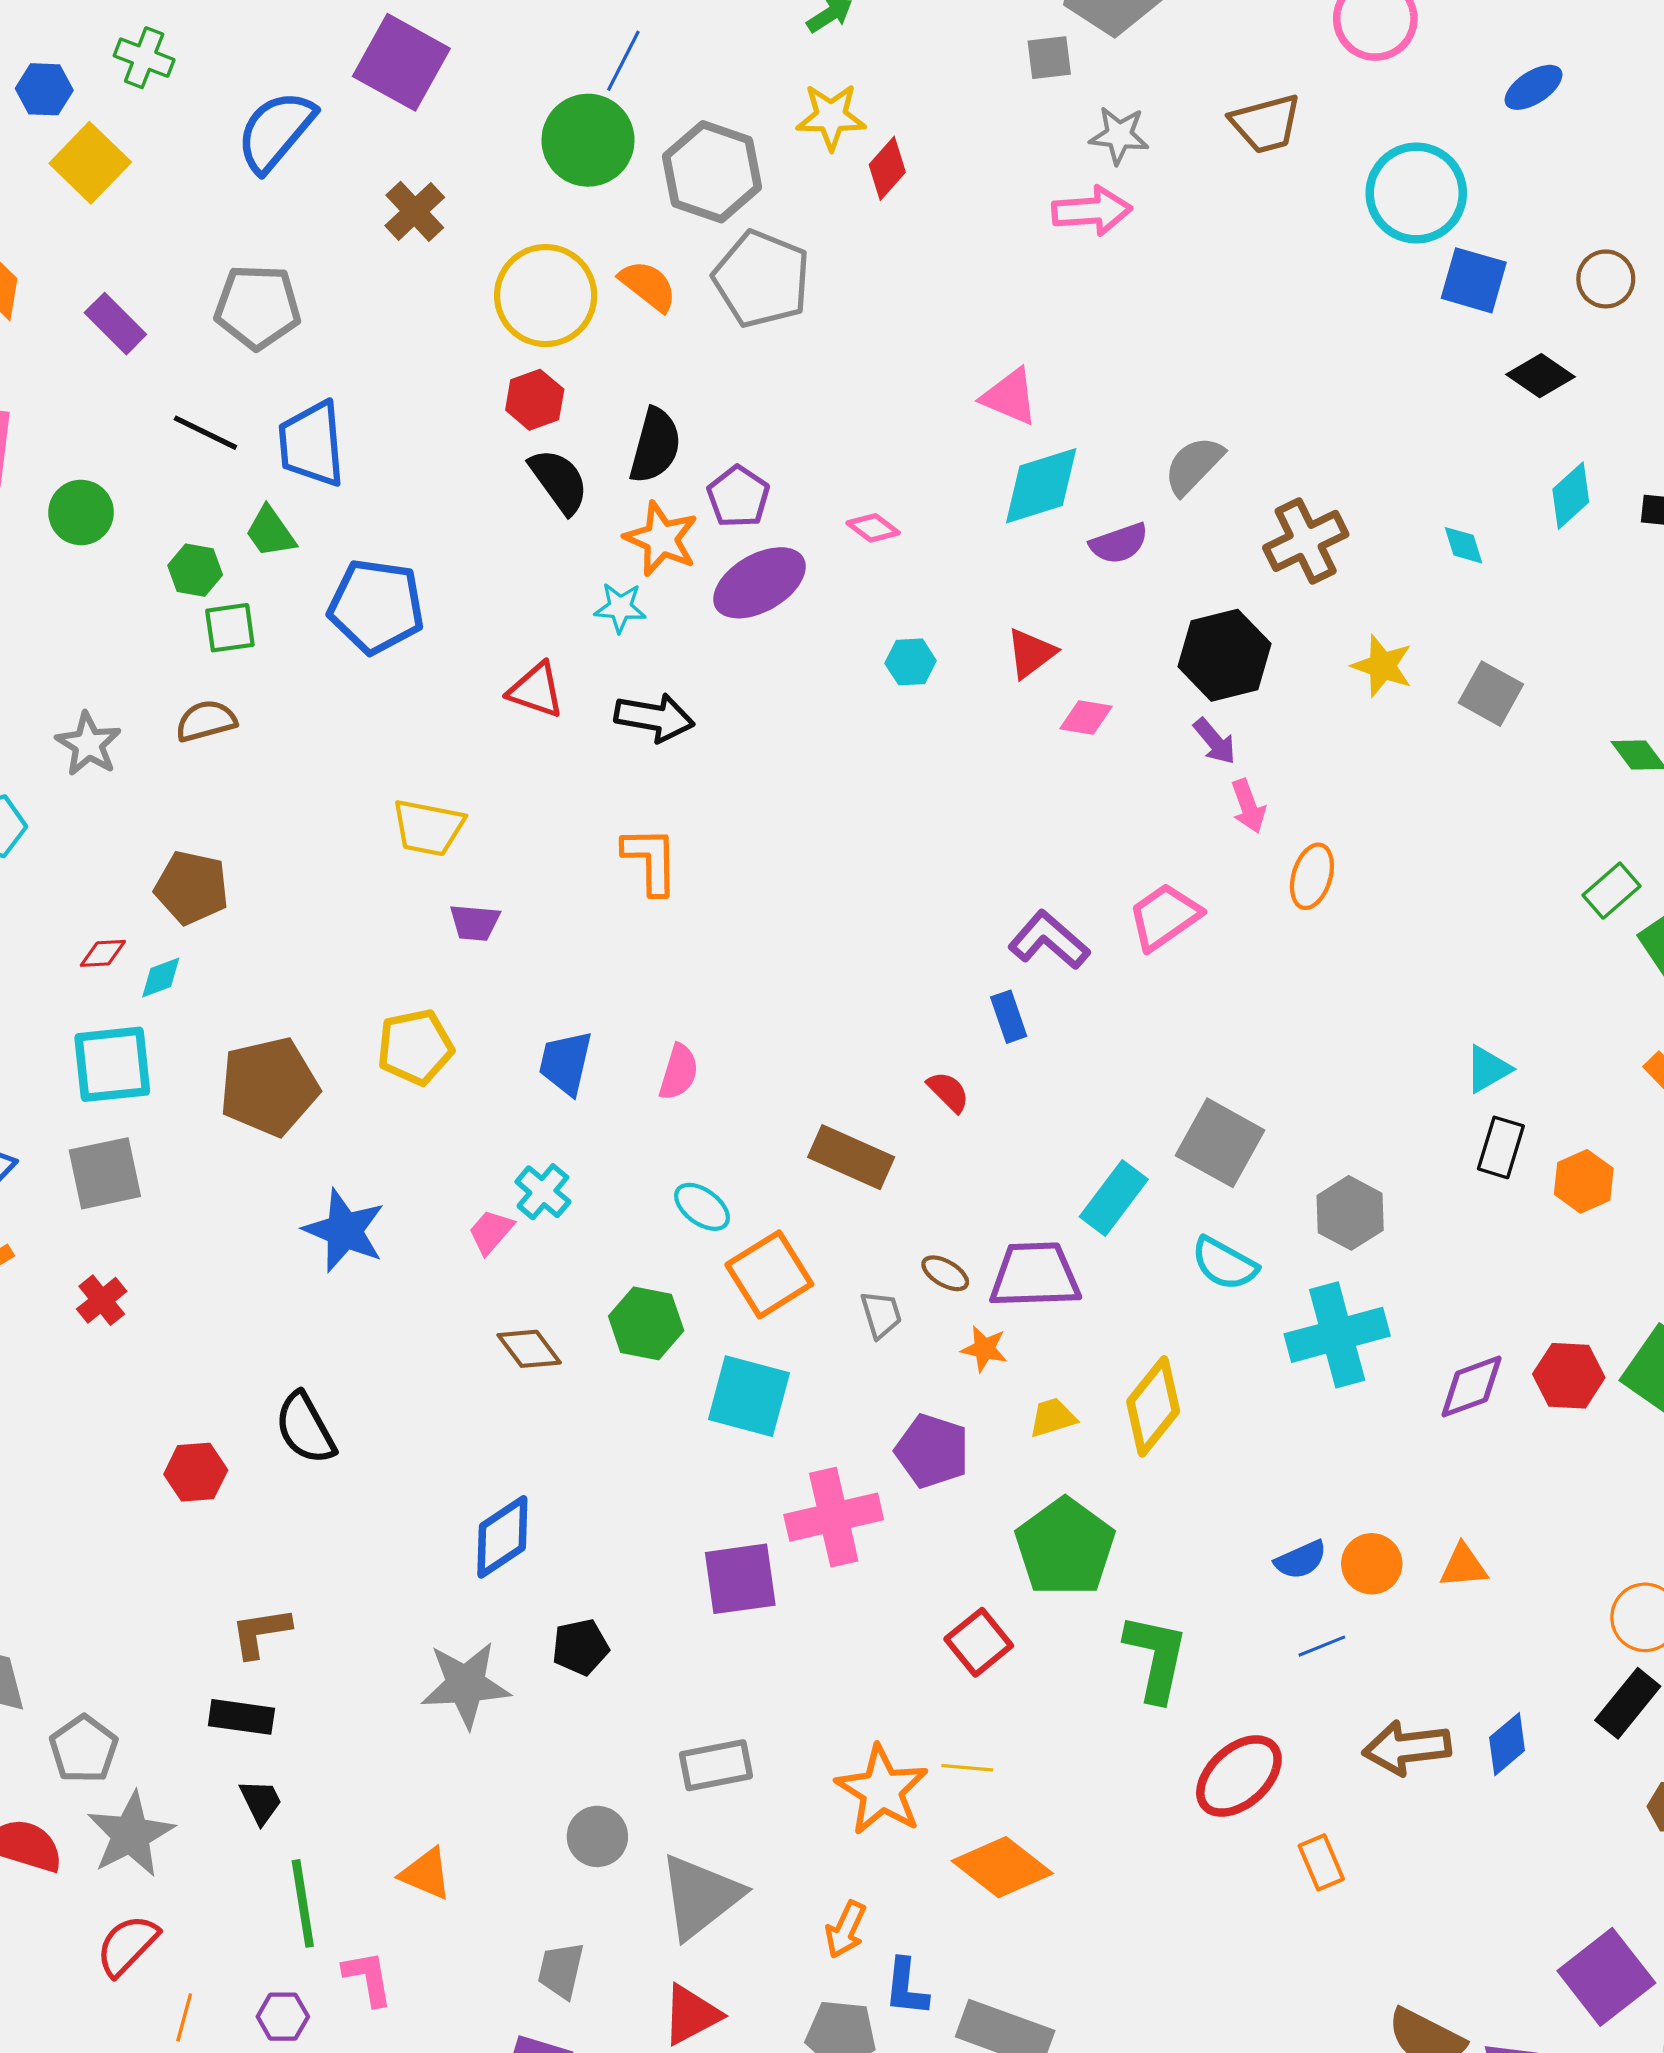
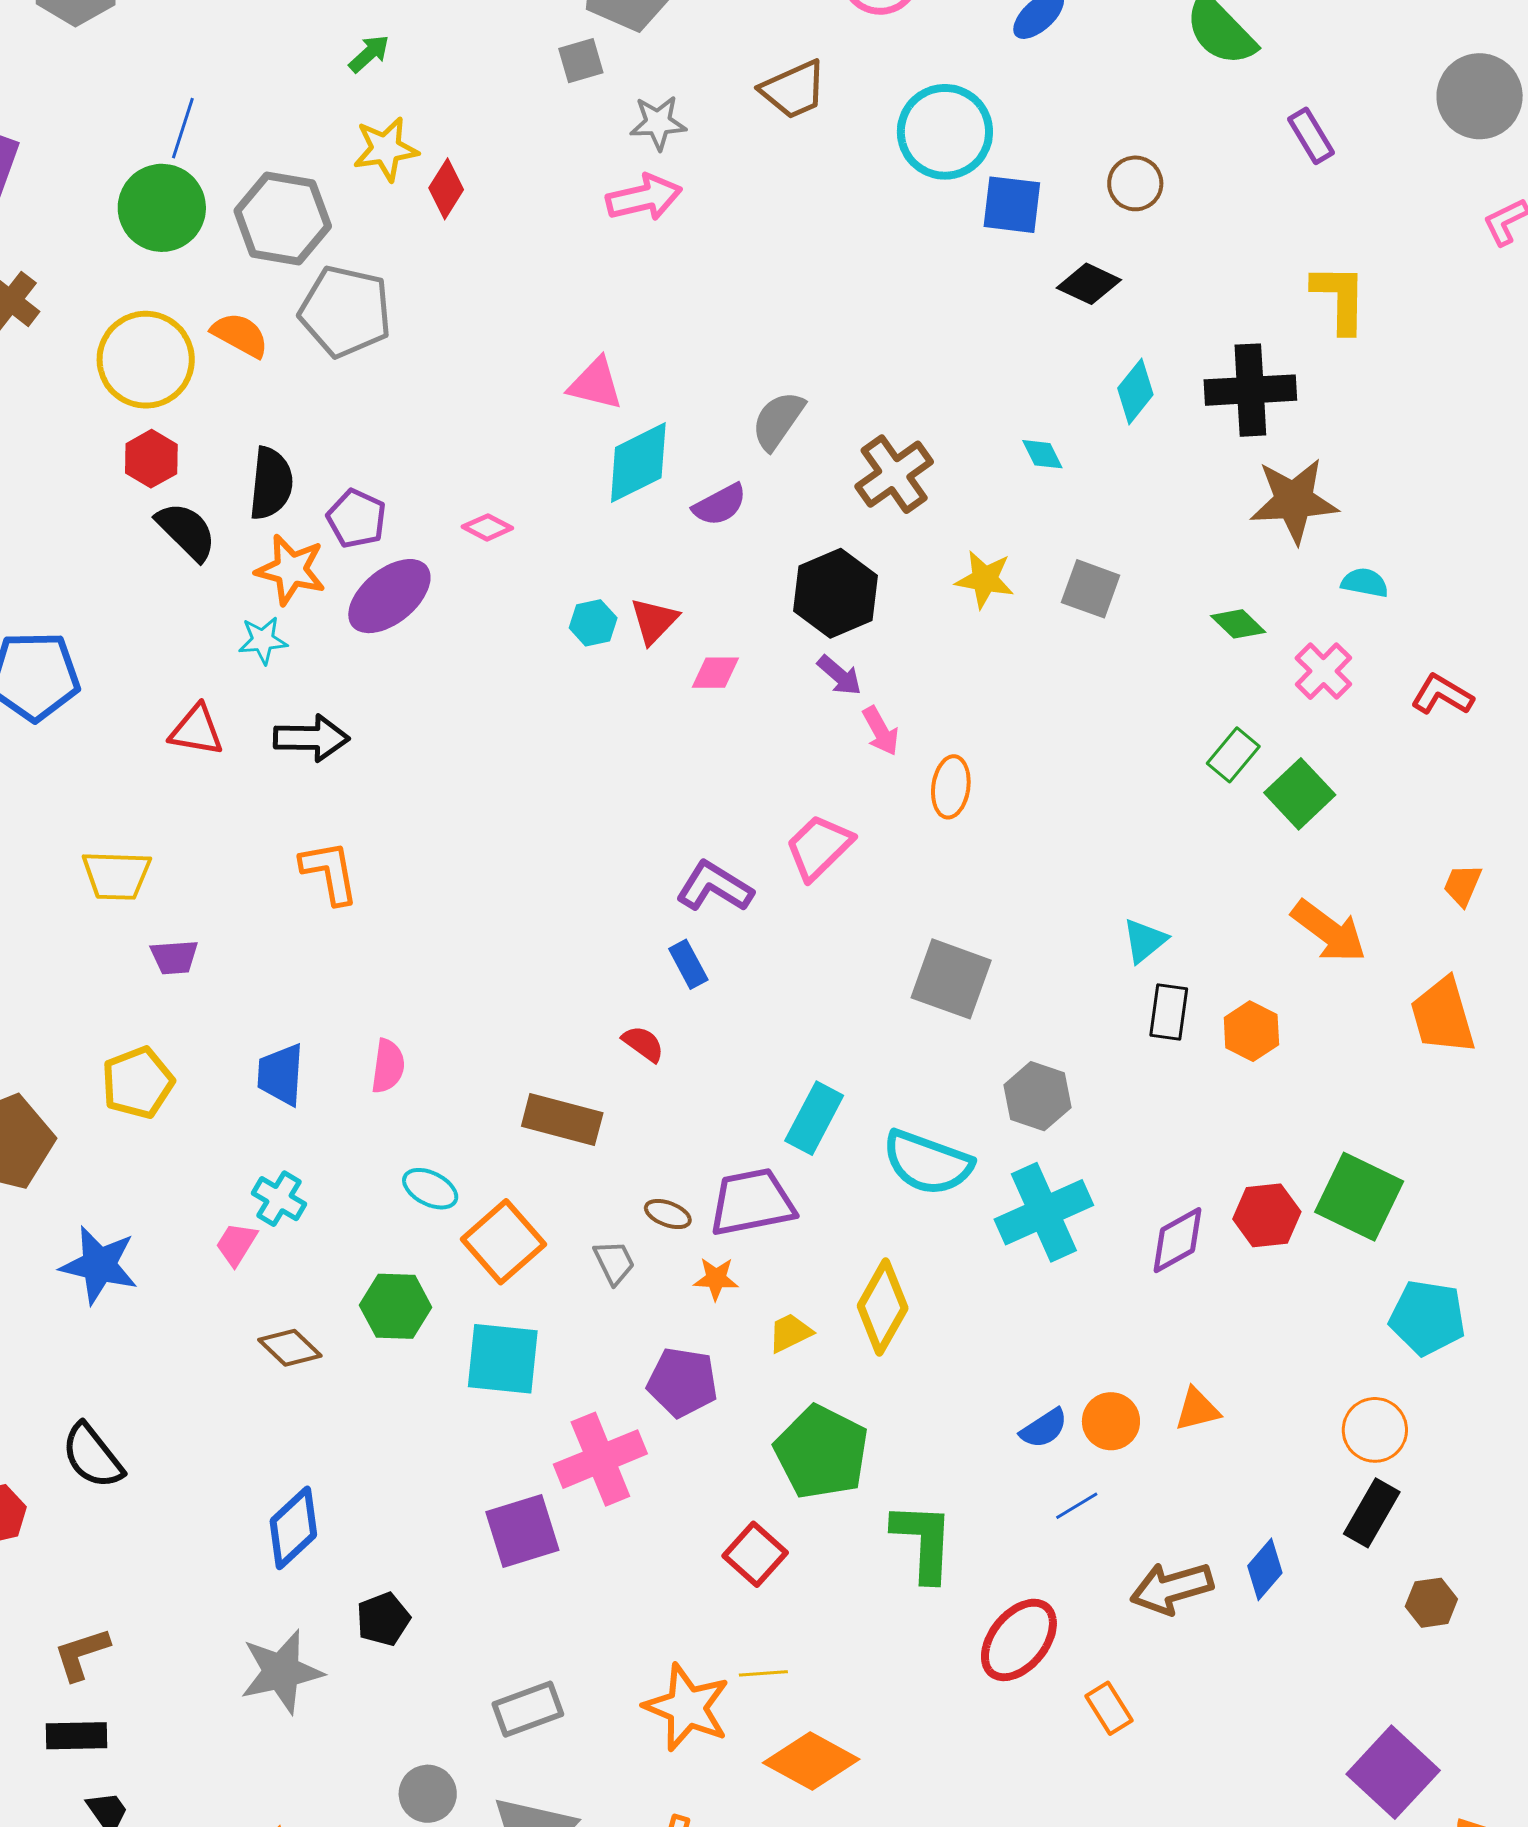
cyan hexagon: (911, 662) -> (593, 623), moved
gray square: (1220, 1143) -> (951, 979), moved
cyan semicircle: (1224, 1264) -> (928, 1163), size x1.4

